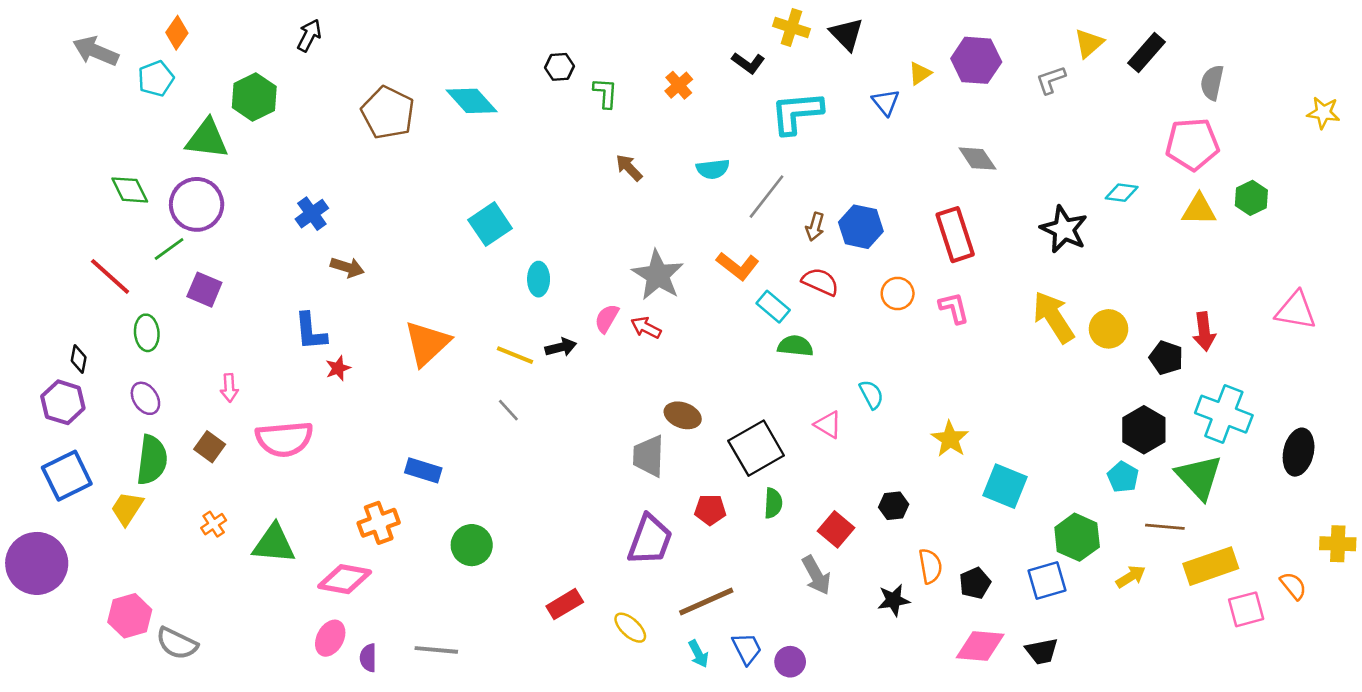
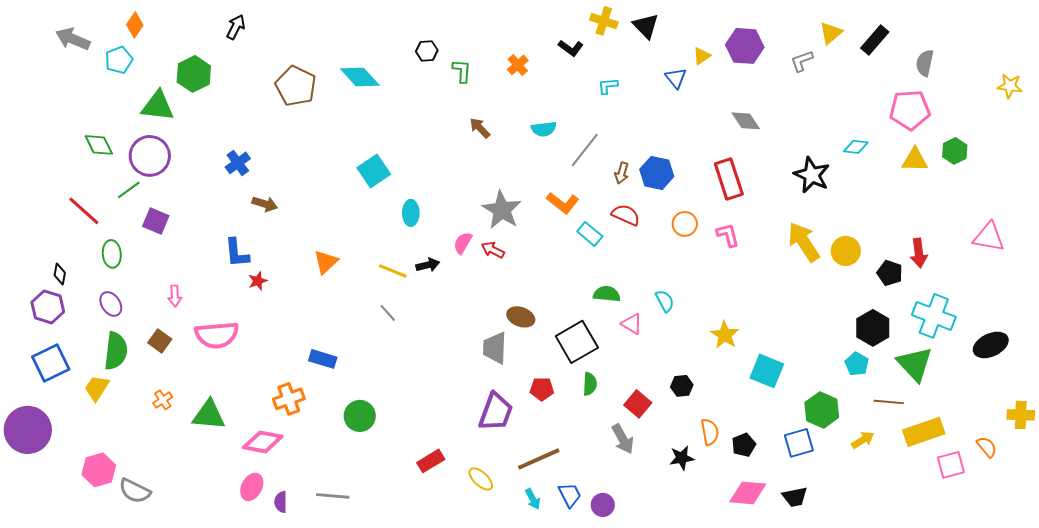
cyan L-shape: (797, 113) -> (608, 86), size x0.5
orange triangle: (427, 343) -> (326, 262), size x0.7
green semicircle: (795, 346) -> (607, 294), moved
black ellipse: (1299, 452) -> (991, 345), turned 52

